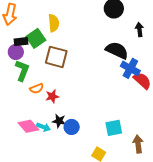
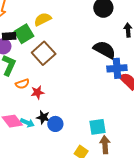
yellow semicircle: (54, 23) -> (43, 19), turned -114
brown square: (56, 57) -> (44, 53), turned 30
blue cross: (130, 68) -> (117, 68), turned -36
brown arrow: (138, 144) -> (105, 145), moved

